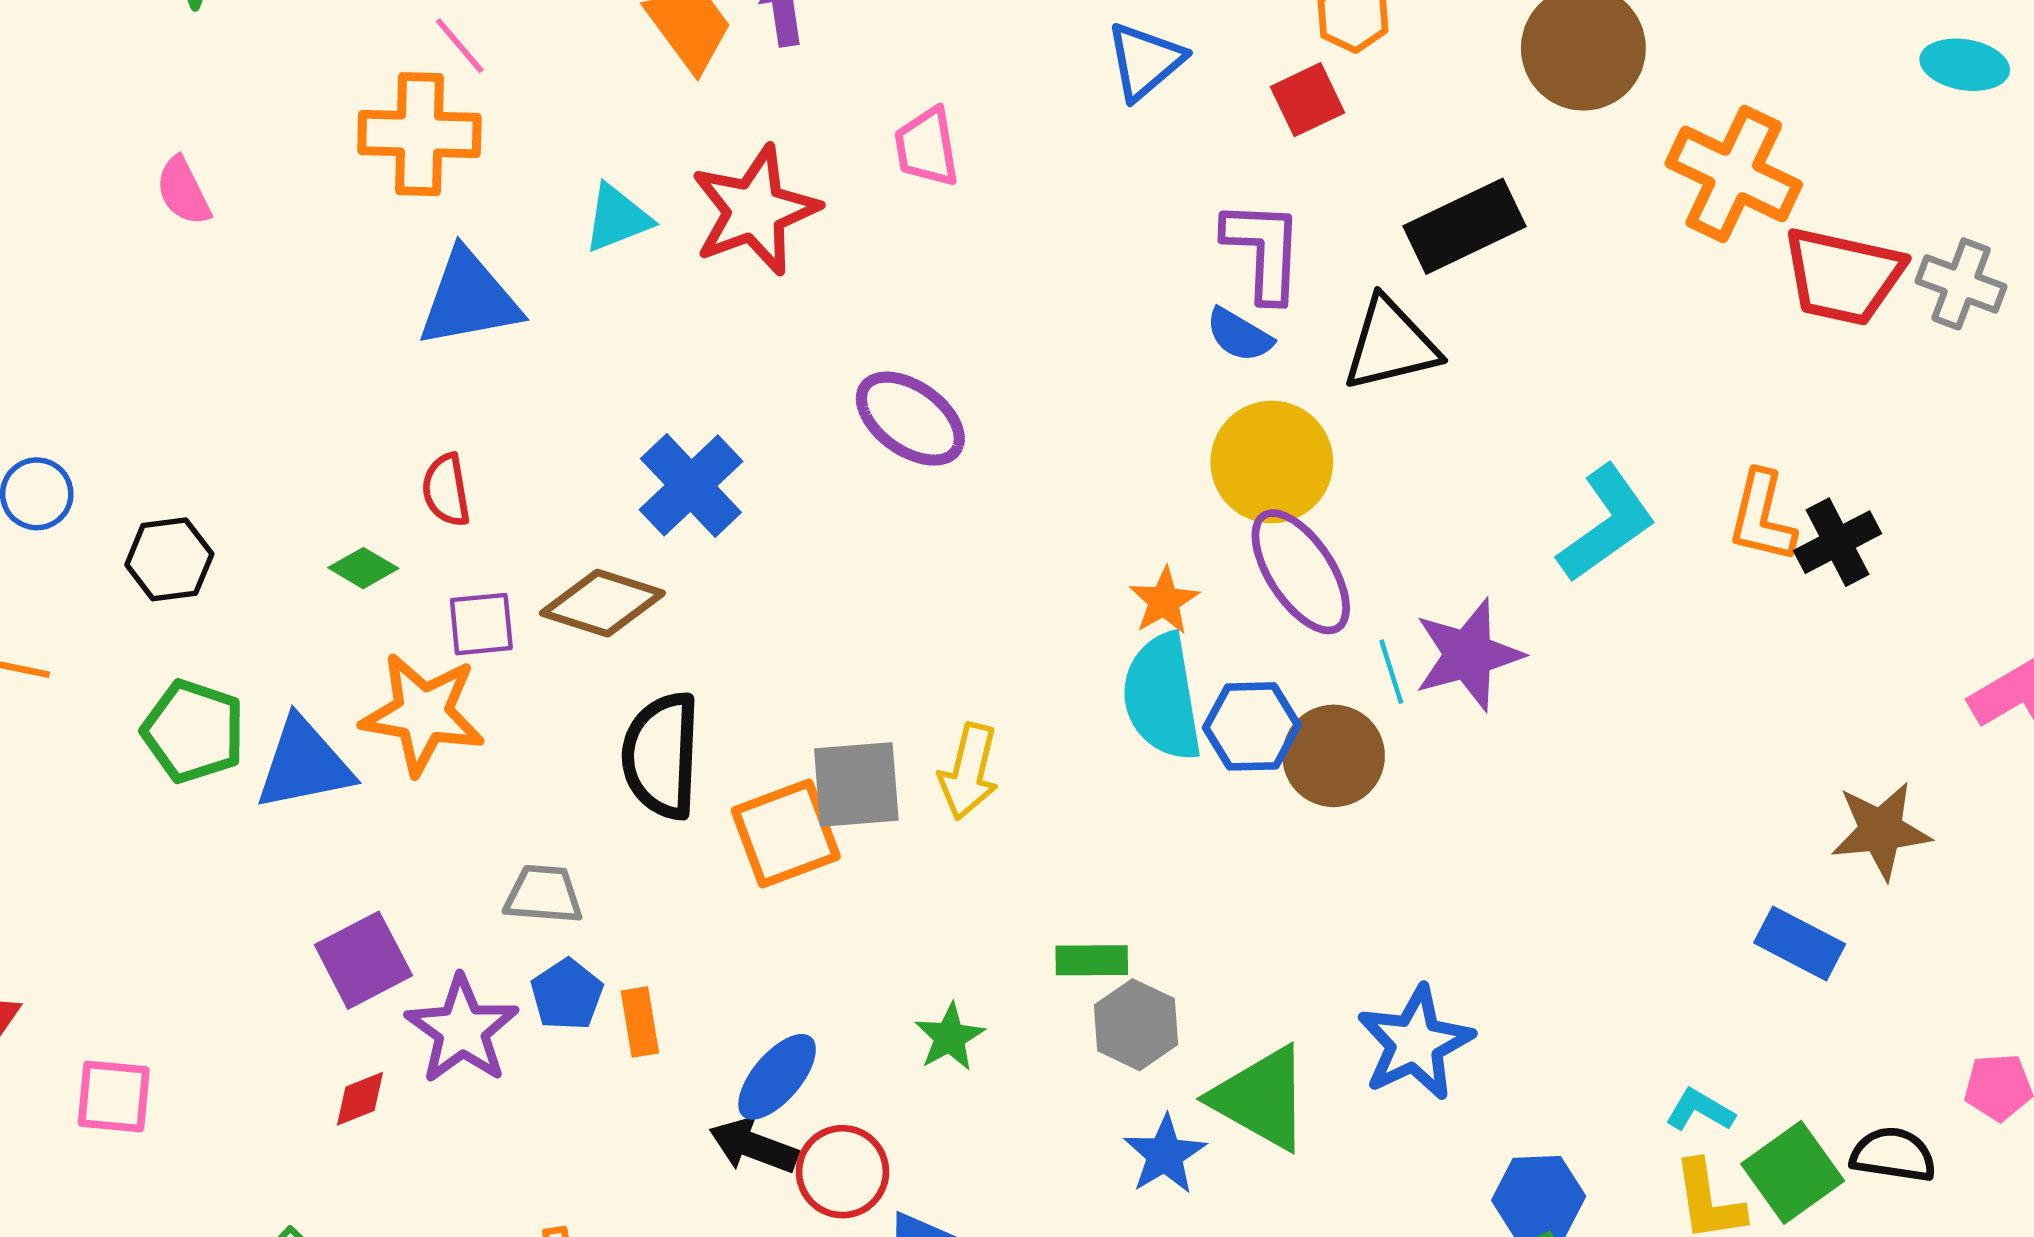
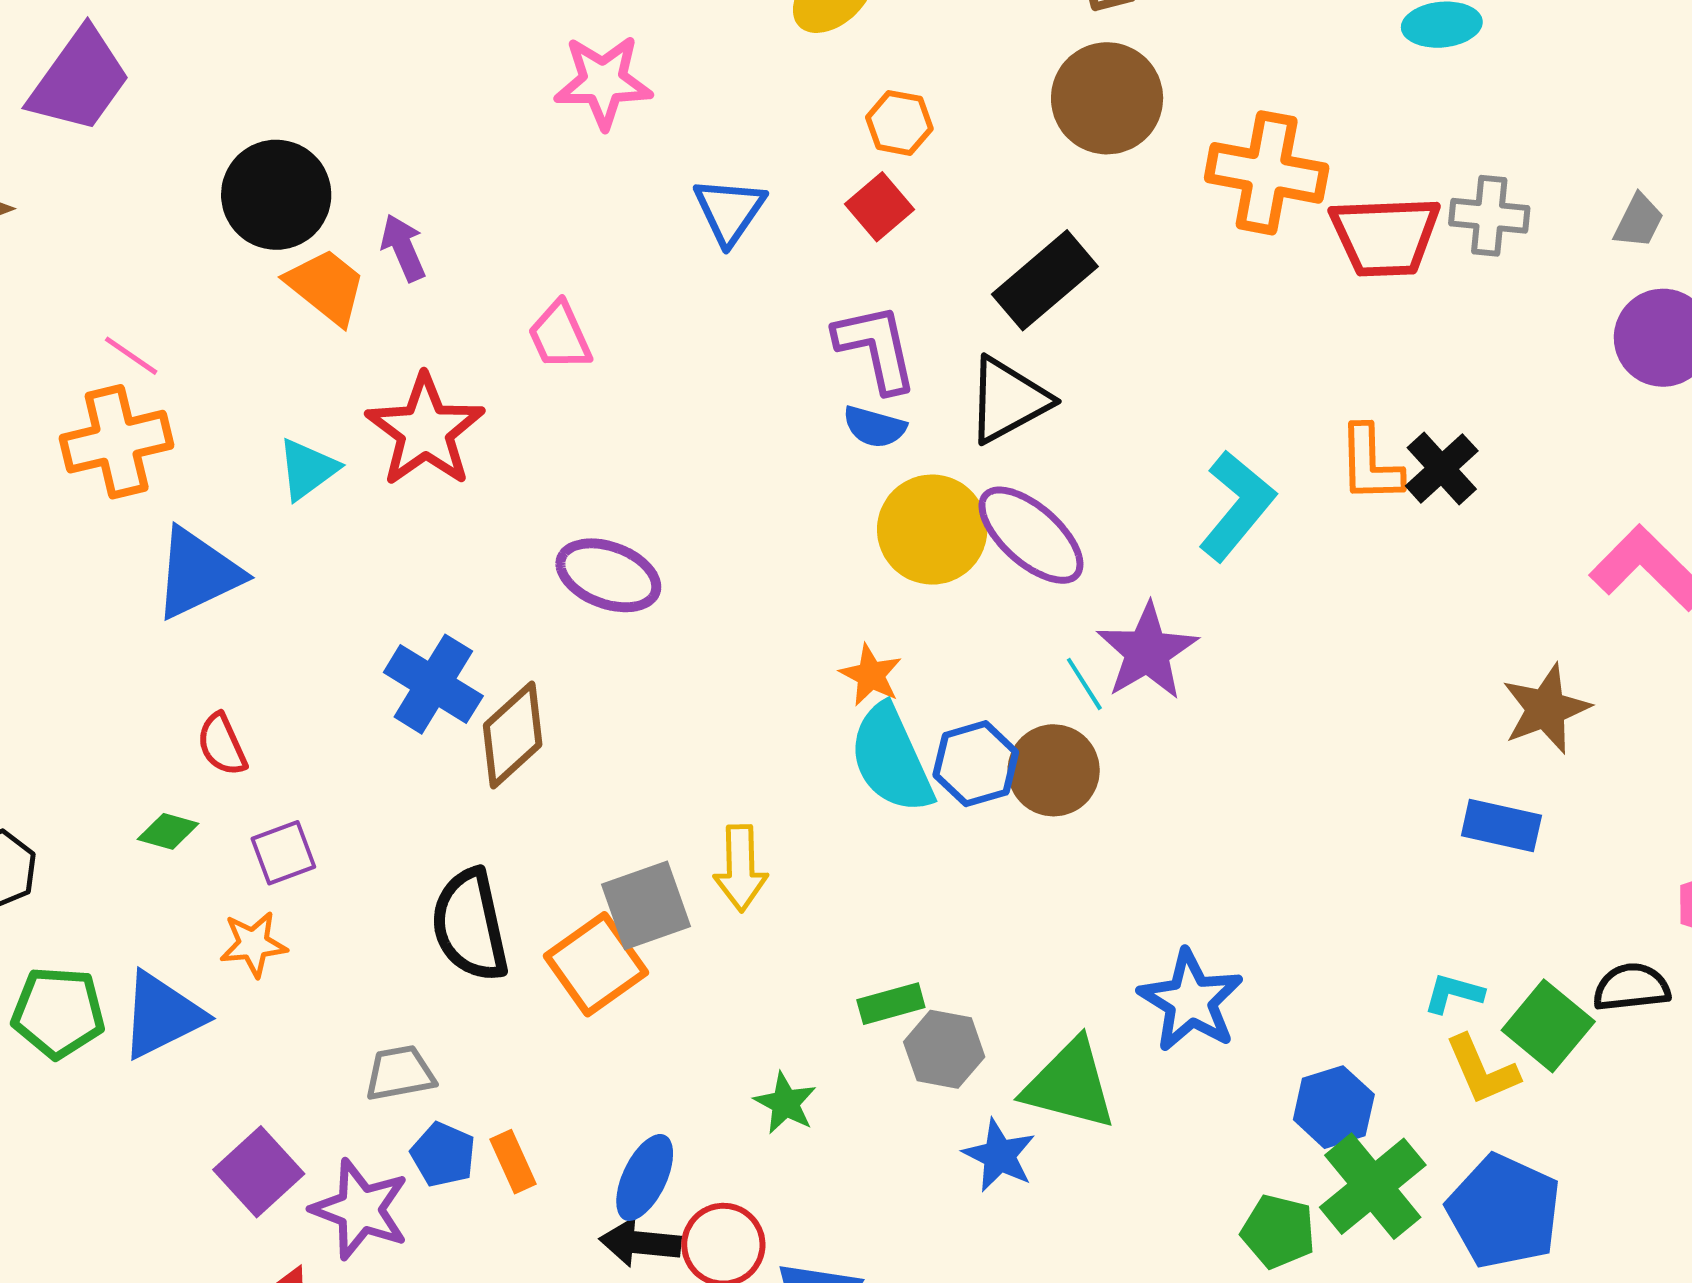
purple ellipse: (1301, 572) -> (1031, 535), moved
brown diamond: (602, 603) -> (513, 735), moved, turned -45
orange star: (423, 714) -> (253, 944), size x0.6

